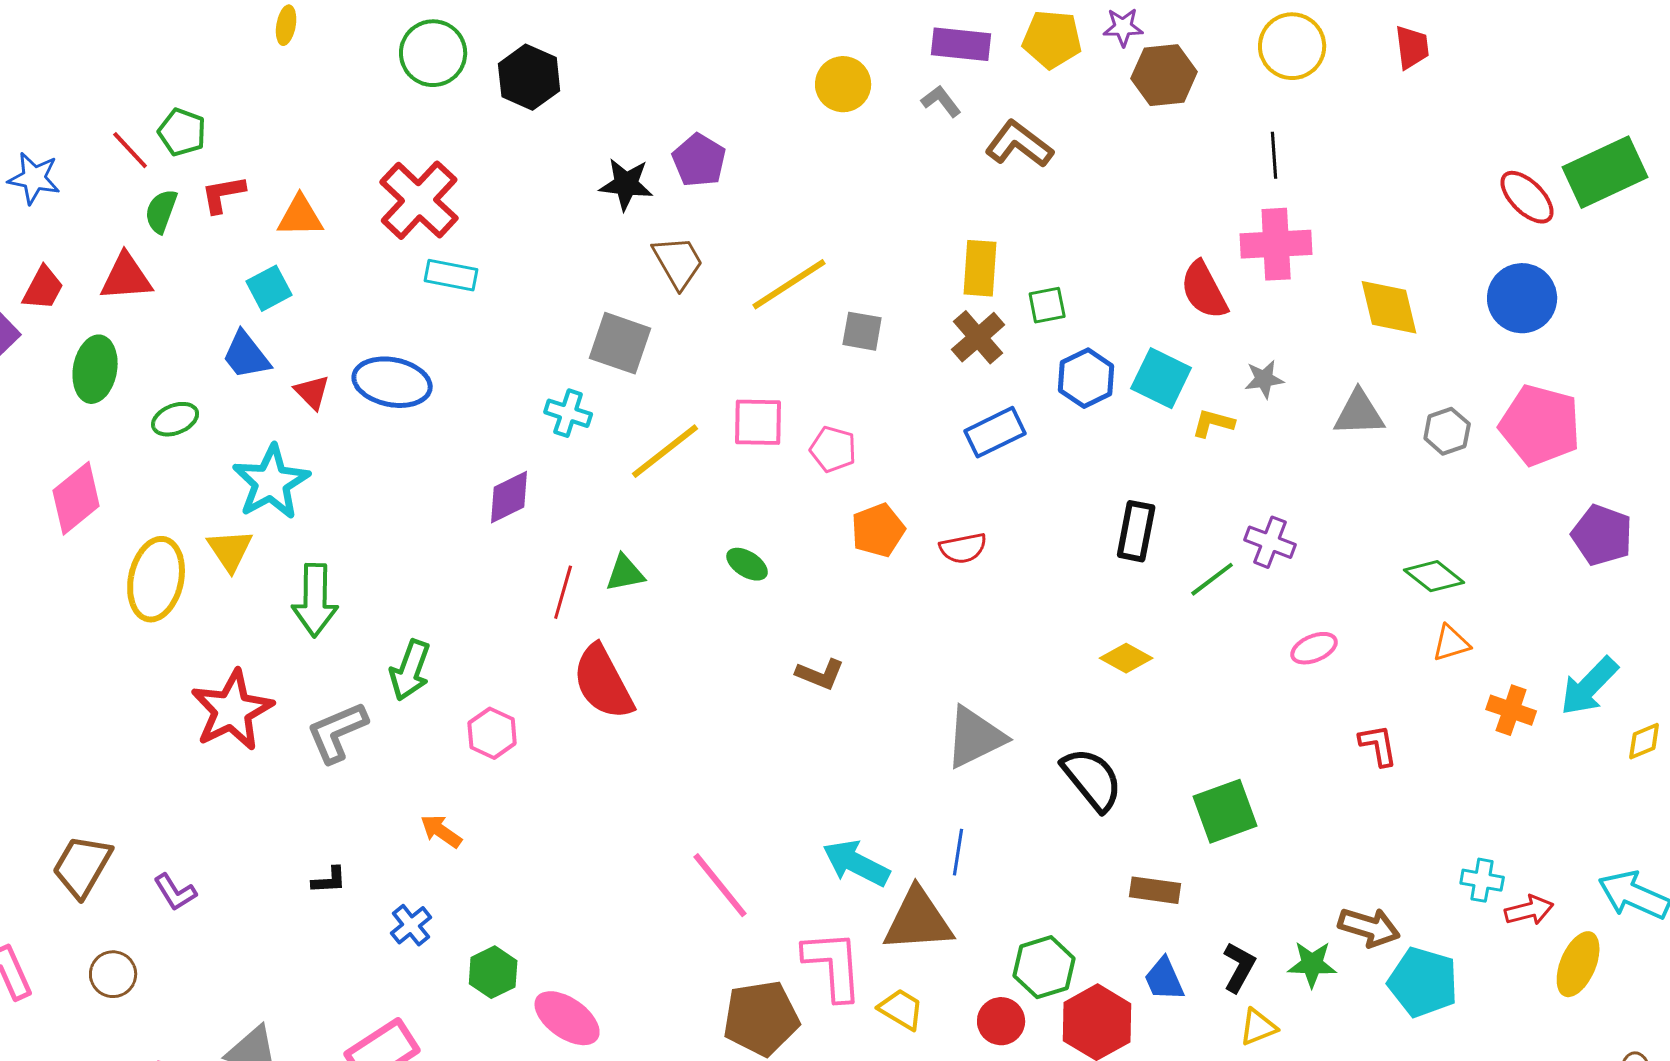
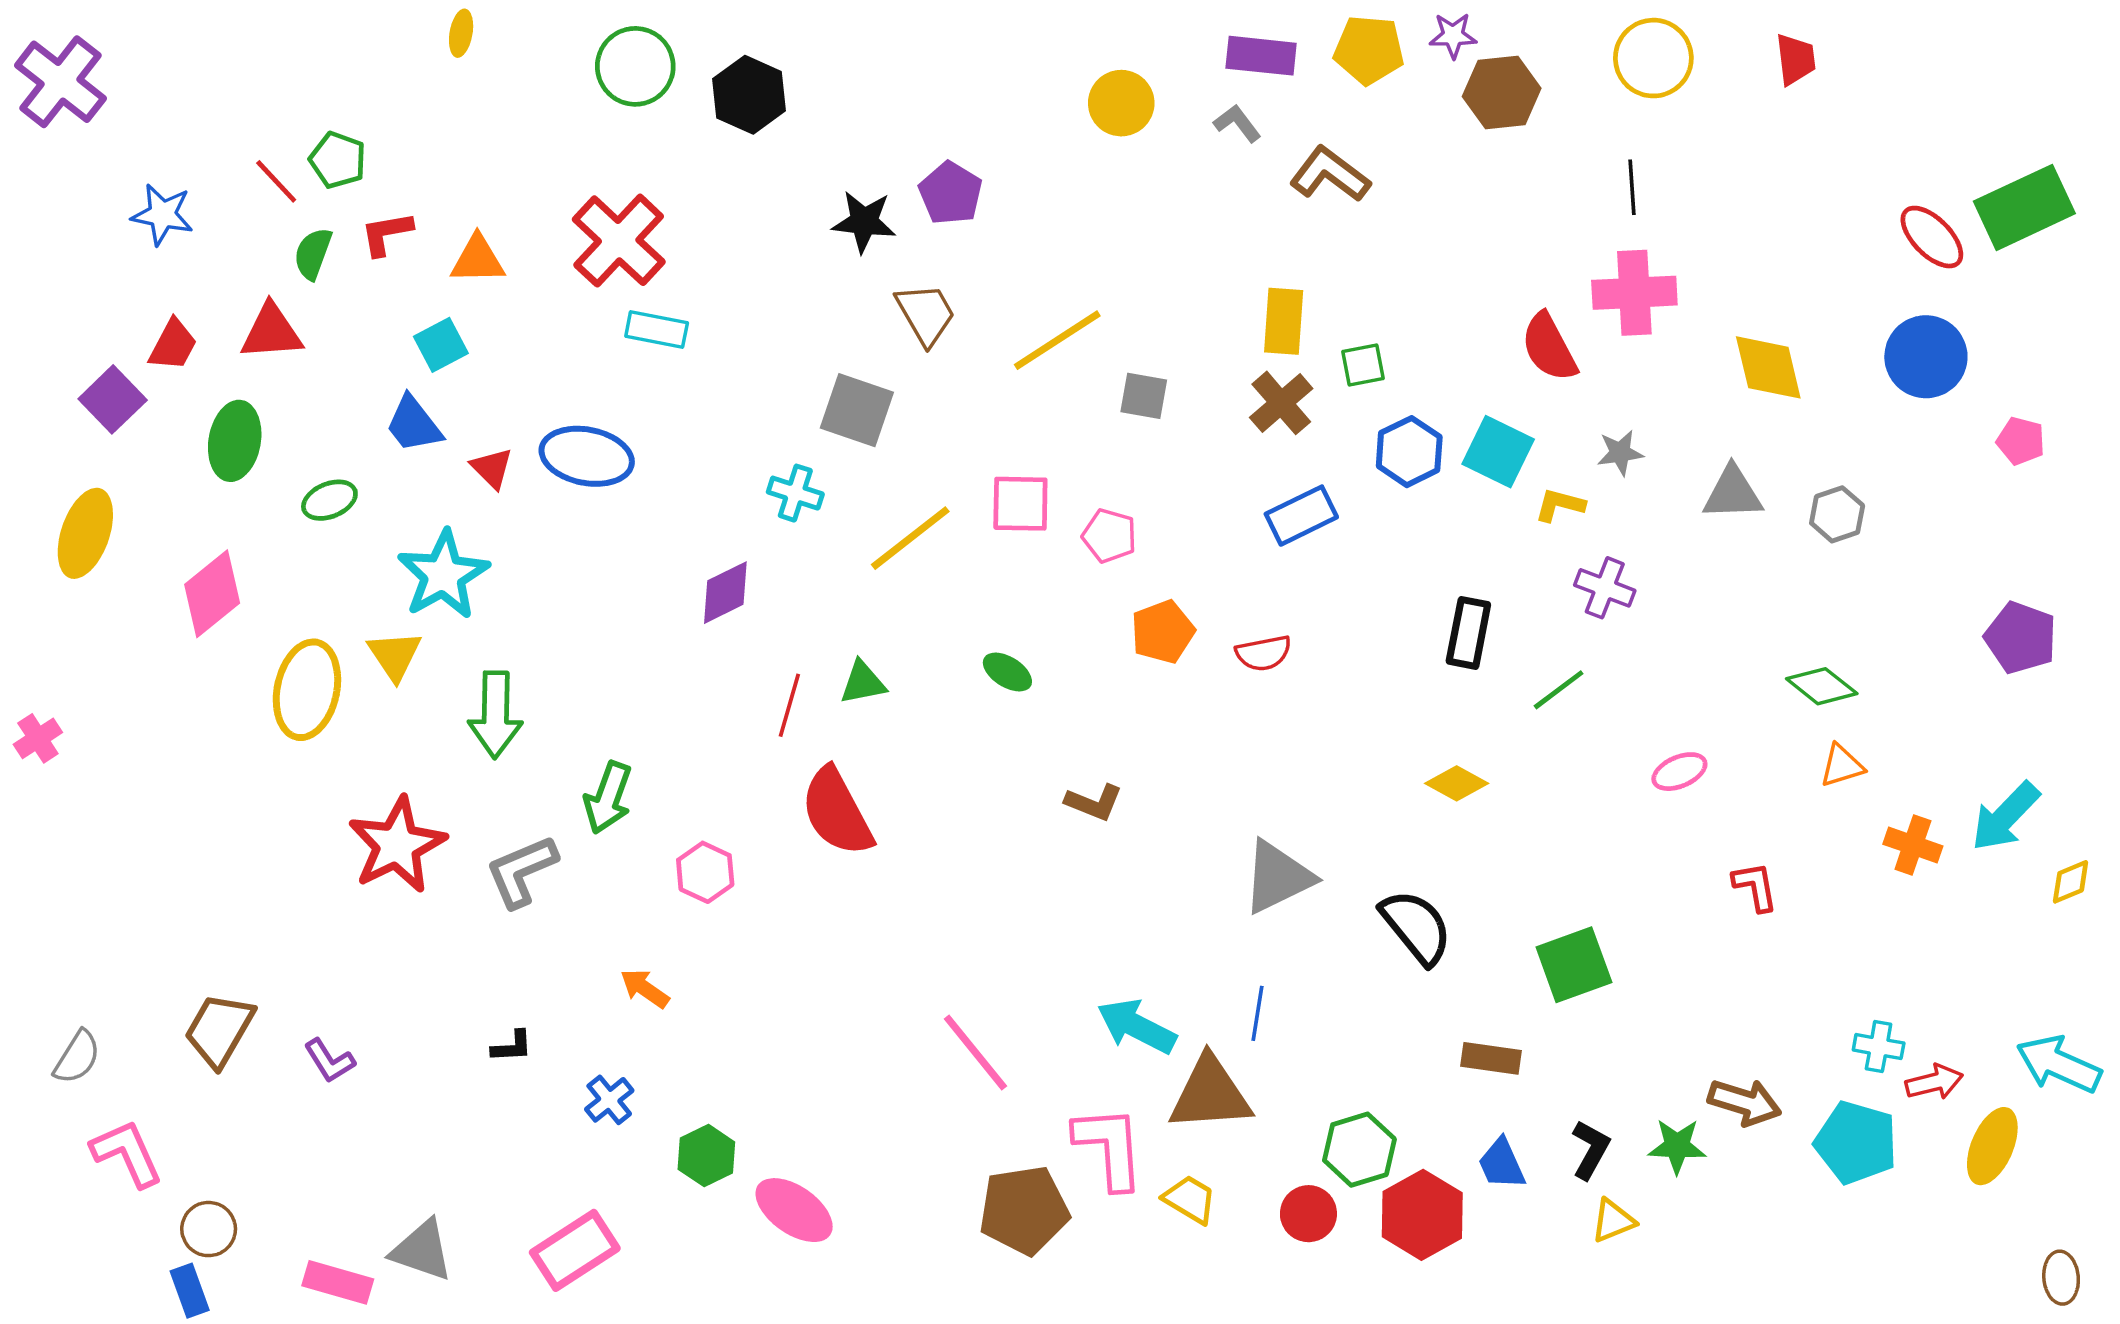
pink pentagon: (1540, 425) -> (2021, 441), moved, size x0.5
purple cross: (1270, 542) -> (1605, 588), moved
brown circle: (113, 974) -> (209, 1229), moved
cyan pentagon: (1423, 982) -> (1856, 1143), moved

